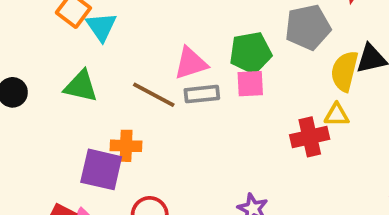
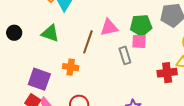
gray rectangle: (202, 94) -> (125, 55), moved, turned 72
brown line: (154, 95) -> (88, 42), turned 75
purple square: (101, 169) -> (39, 79), moved

